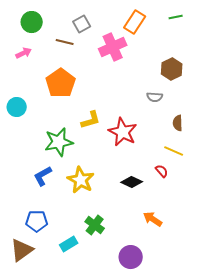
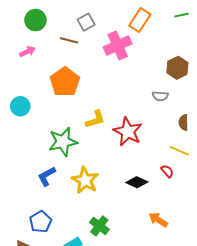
blue pentagon: (37, 221) -> (41, 222), turned -30

